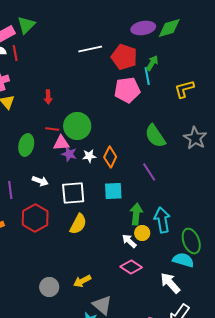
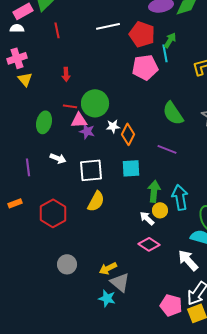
red line: (15, 53) -> (57, 30), moved
white star: (89, 156) -> (113, 126), moved
purple line: (149, 172) -> (167, 149), turned -36
red hexagon: (35, 218) -> (53, 213), moved
yellow arrow: (82, 281) -> (108, 268), moved

